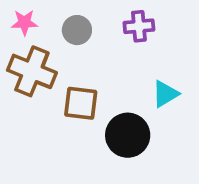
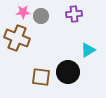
pink star: (24, 23) -> (23, 12), moved
brown square: (81, 103) -> (41, 77), moved

